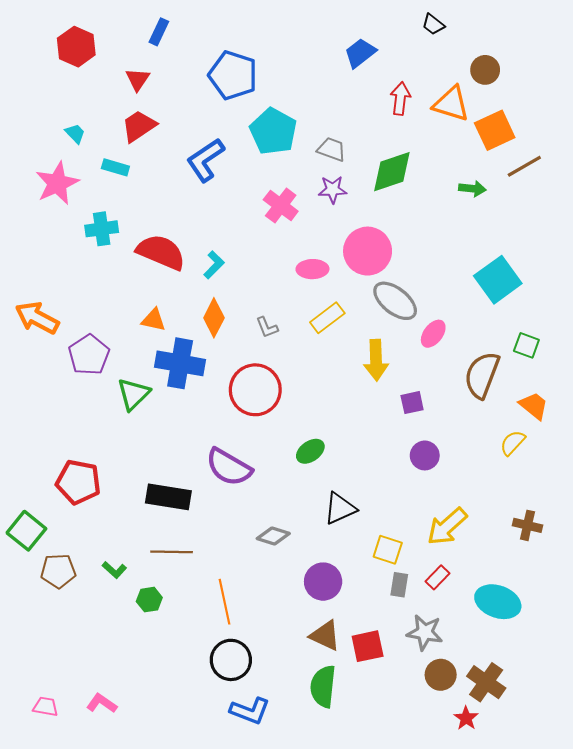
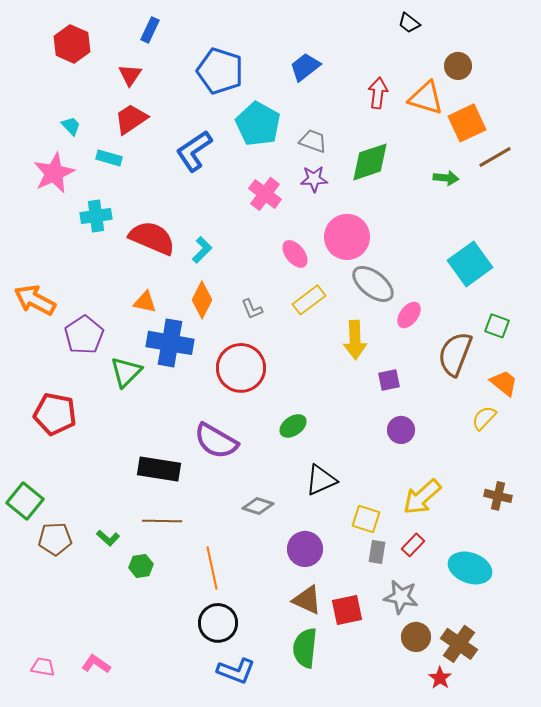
blue trapezoid: (360, 53) -> (305, 67), moved
pink ellipse: (312, 269) -> (295, 254), turned 52
red pentagon: (78, 482) -> (55, 414), moved

